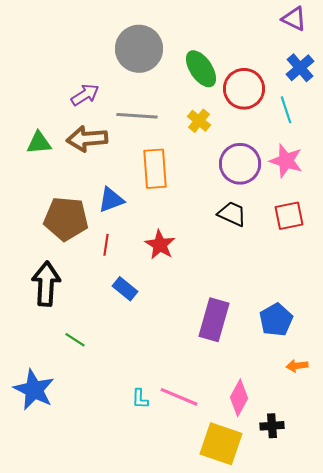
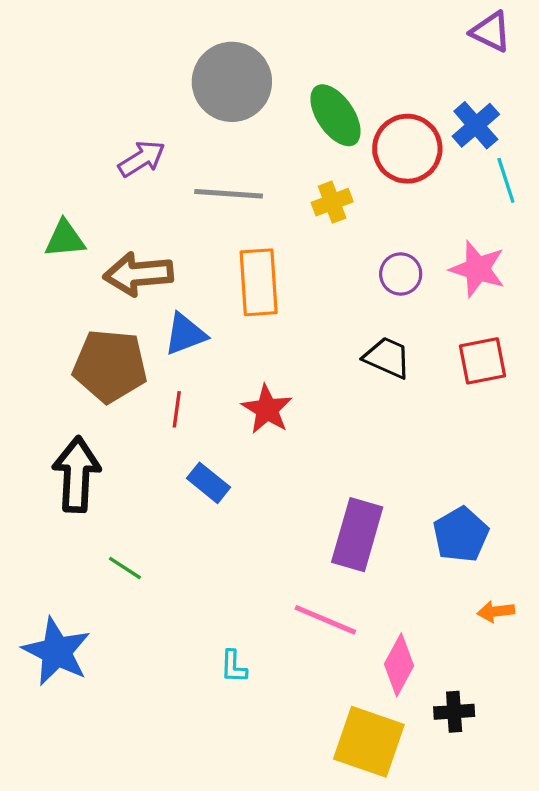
blue cross: (300, 68) -> (476, 125), moved
cyan line: (286, 110) -> (506, 180), moved
yellow cross: (199, 121) -> (332, 202), turned 30
brown arrow: (87, 139) -> (138, 274), moved
purple circle: (240, 164) -> (401, 274), size x0.6
pink line: (179, 397) -> (325, 620), moved

